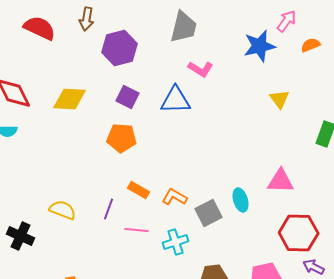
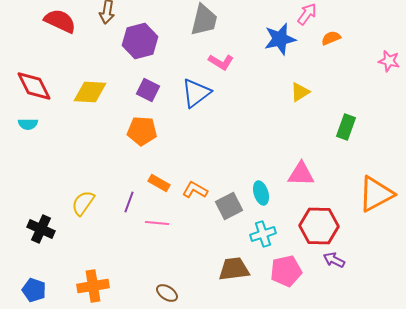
yellow triangle: (280, 99) -> (300, 92), turned 35
blue triangle: (176, 100) -> (196, 93), turned -36
yellow semicircle: (63, 210) -> (83, 203), turned -76
cyan cross: (176, 242) -> (263, 234), moved

